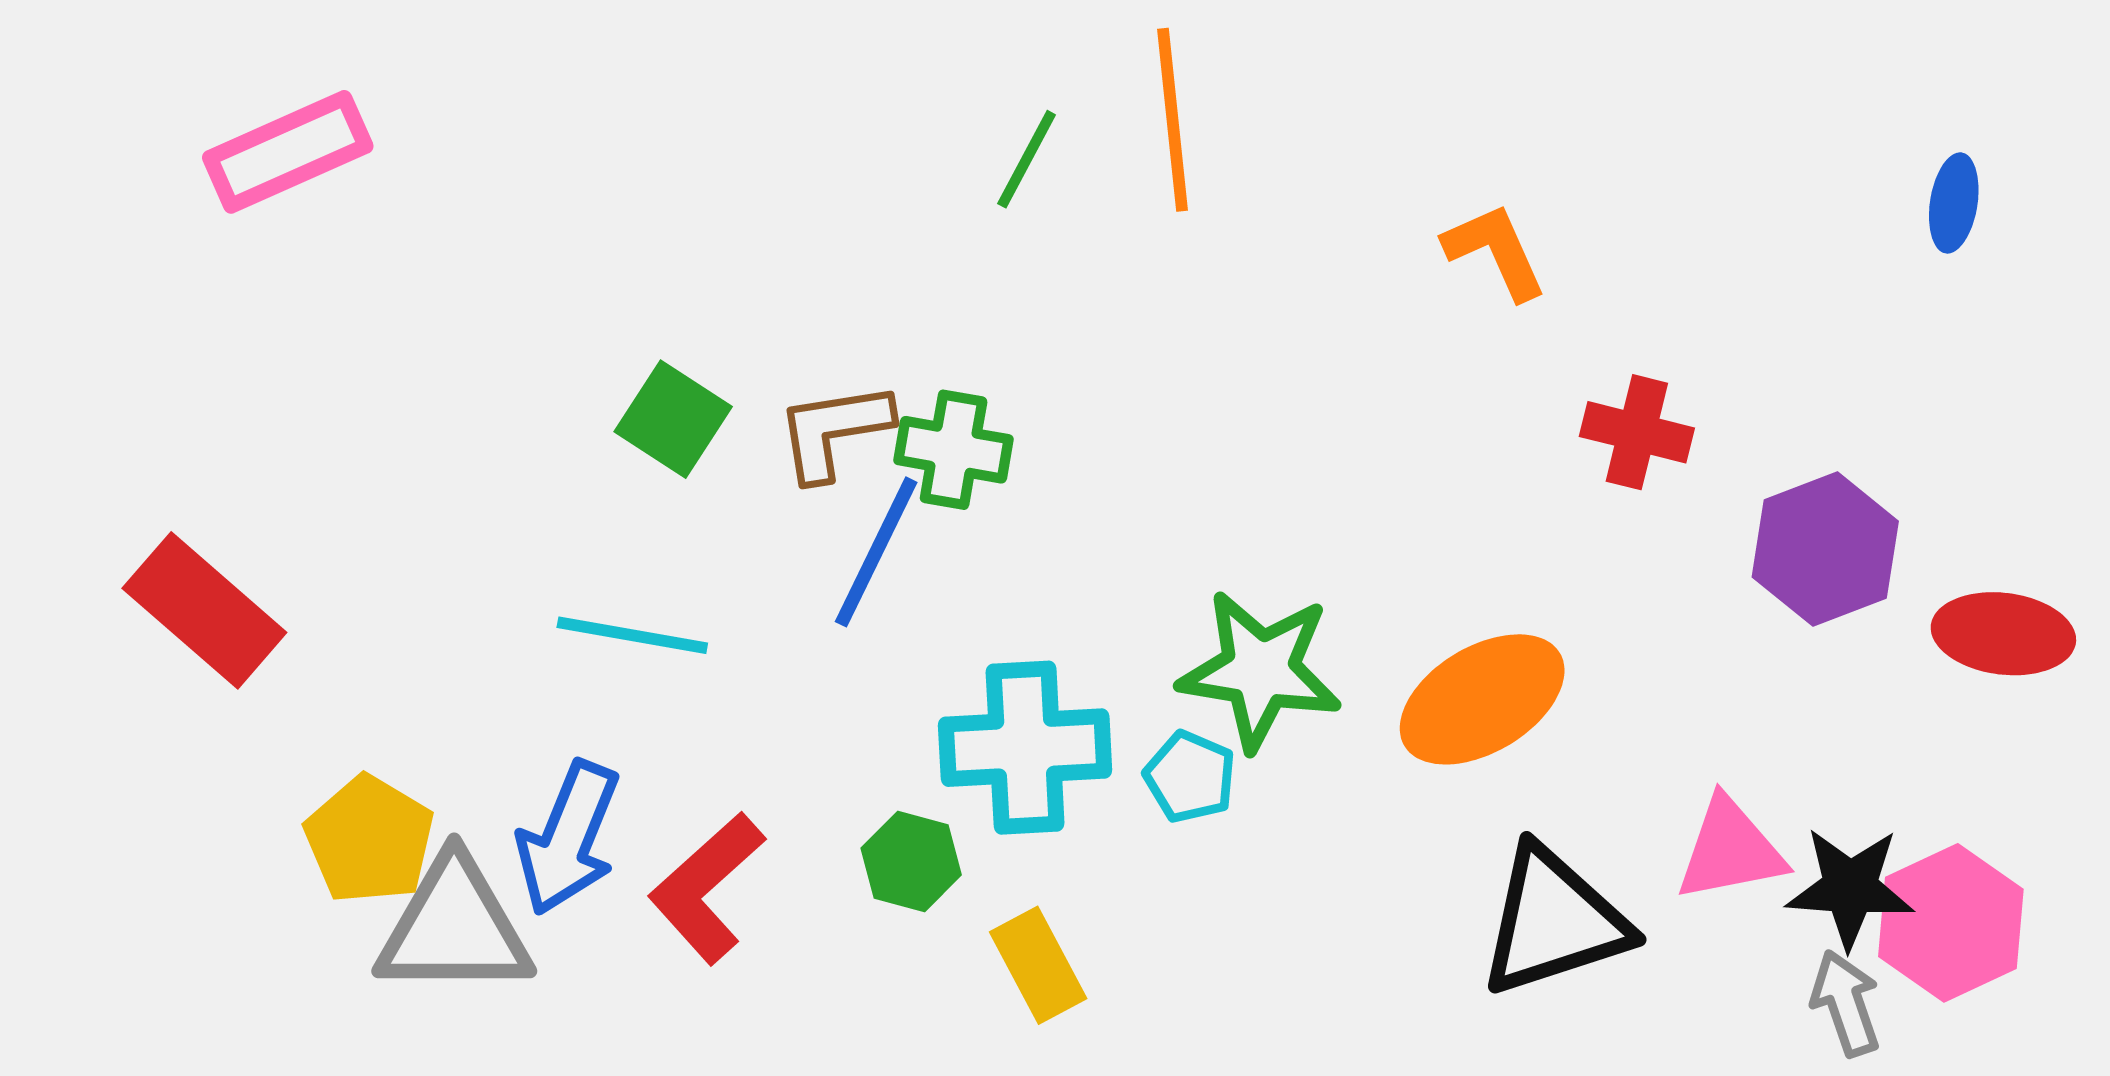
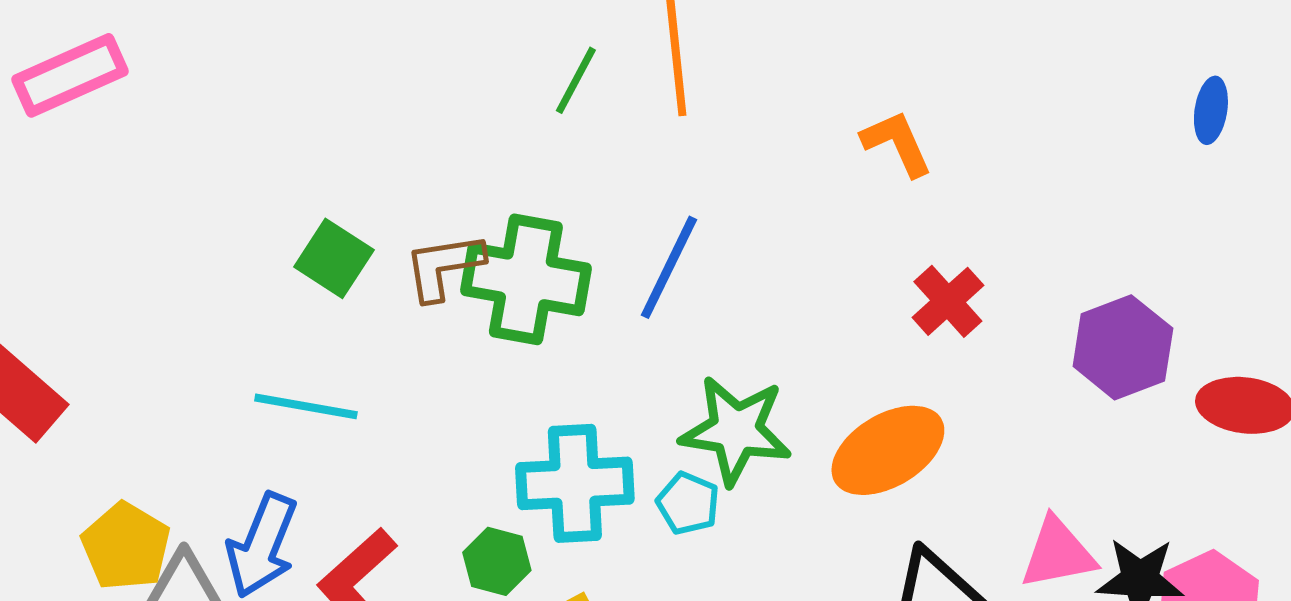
red cross: (1637, 432) -> (948, 301), moved, turned 34
green cross: (954, 450) -> (526, 279), size x1.6
blue line: (876, 552) -> (669, 267), moved

